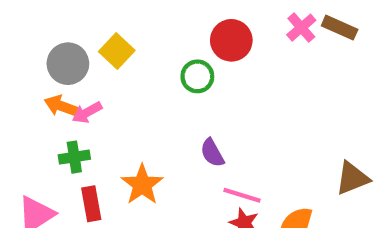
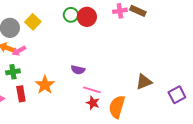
pink cross: (301, 28) -> (120, 11), turned 32
green circle: (197, 76) -> (71, 15), moved
purple semicircle: (212, 153) -> (78, 70), turned -48

